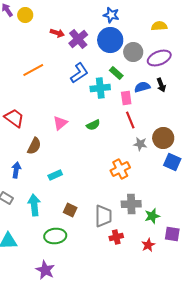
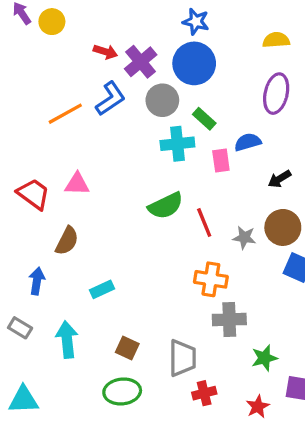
gray circle: (133, 52) -> (162, 100), moved
purple ellipse: (159, 58) -> (276, 94), turned -55
blue L-shape: (79, 73) -> (110, 99), moved
black arrow: (161, 85) -> (279, 179), moved, turned 80
red line: (130, 120) -> (204, 222), moved
pink triangle: (60, 123) -> (77, 184), moved, turned 42
green semicircle: (93, 125) -> (166, 206), size x1.5
orange cross: (120, 169) -> (211, 279), turned 36
gray cross: (131, 204) -> (229, 319), moved
green ellipse: (55, 236) -> (122, 391), moved

